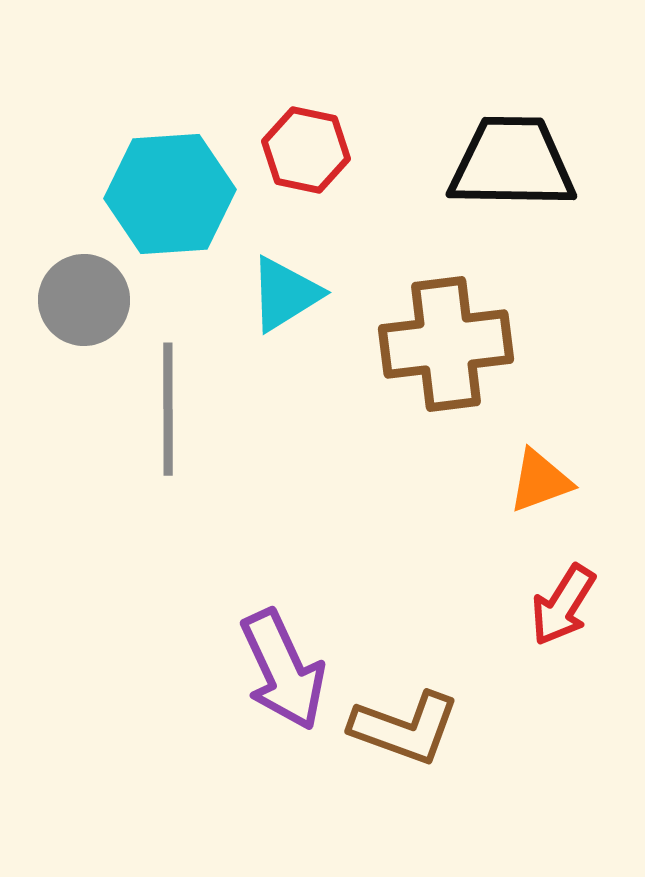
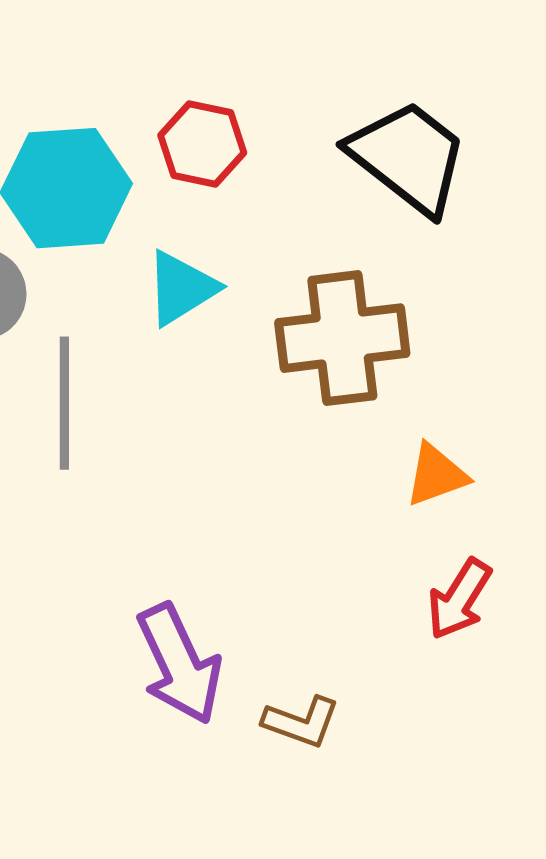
black trapezoid: (512, 163) -> (408, 157), turned 37
brown L-shape: (405, 728) -> (301, 722), size x0.7

